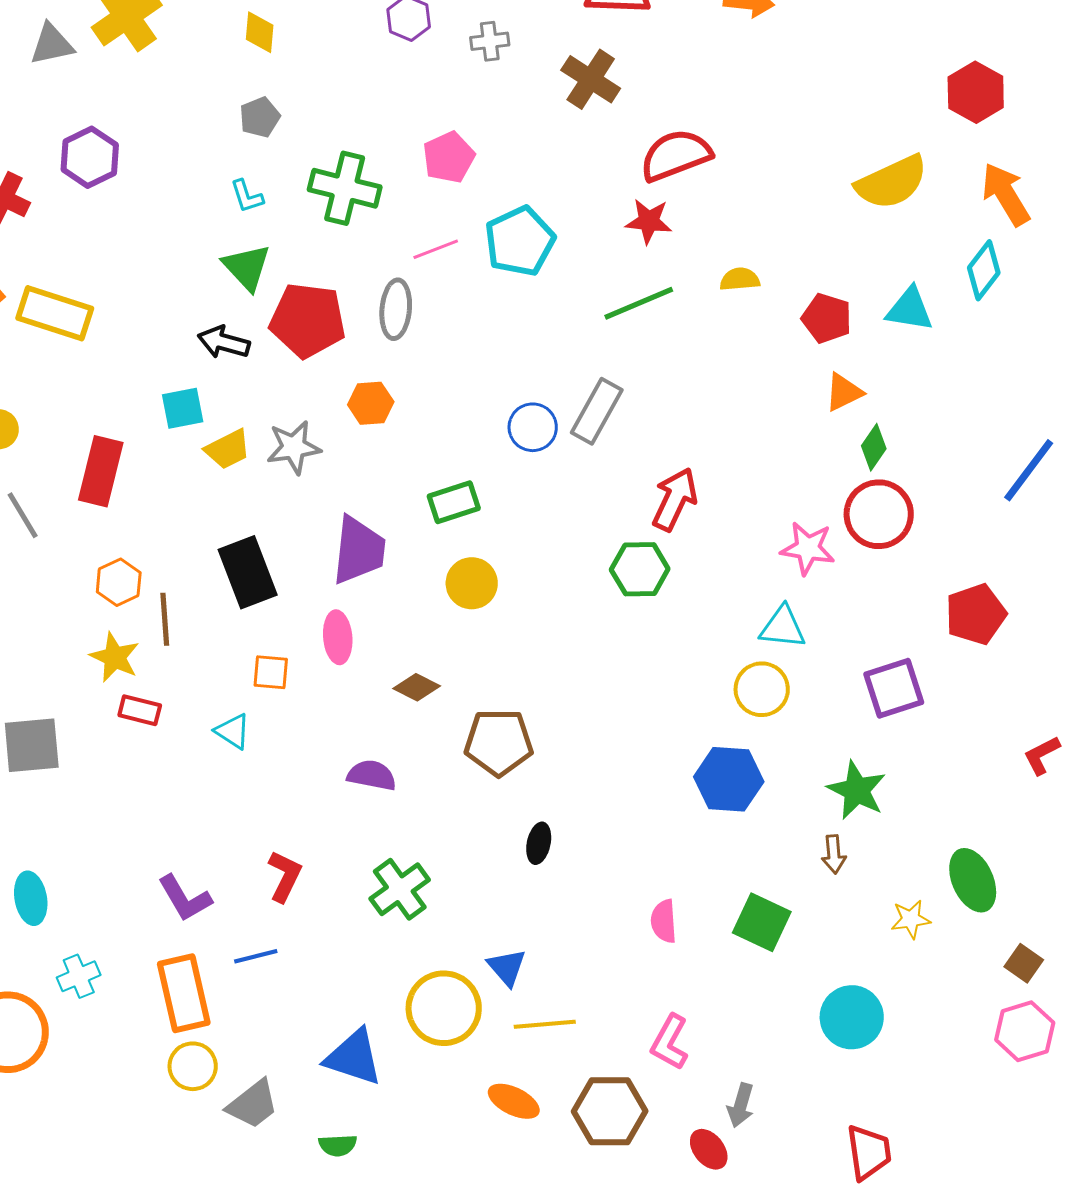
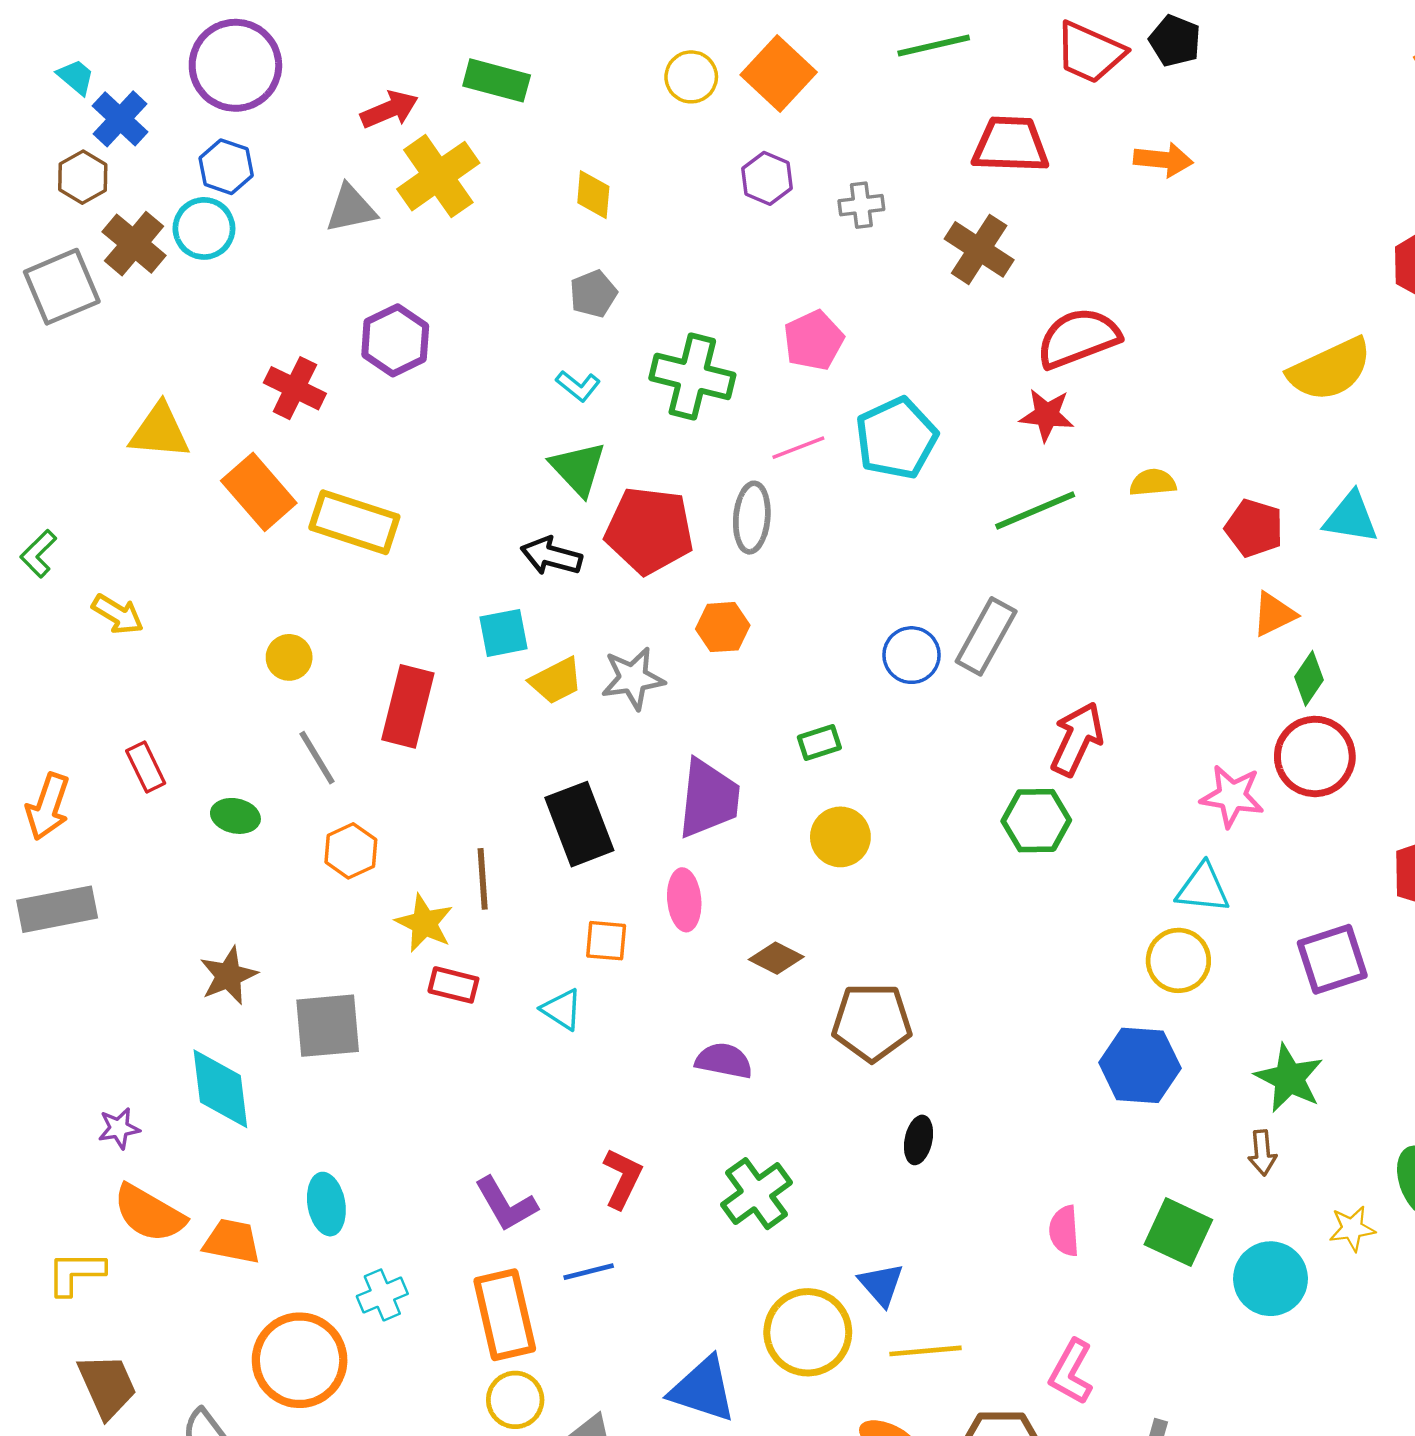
cyan L-shape: (247, 196) -> (578, 386), turned -33
green rectangle: (454, 502) -> (819, 742), size x0.7
orange hexagon: (119, 582) -> (351, 851), moved
cyan circle: (852, 1017) -> (1271, 1279), moved

